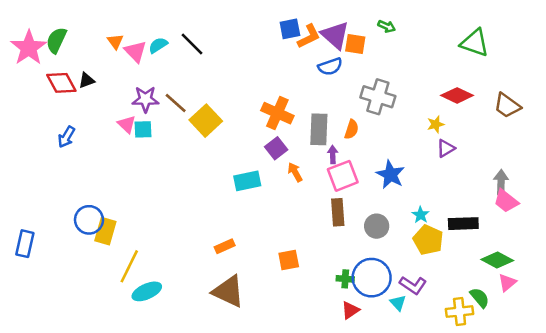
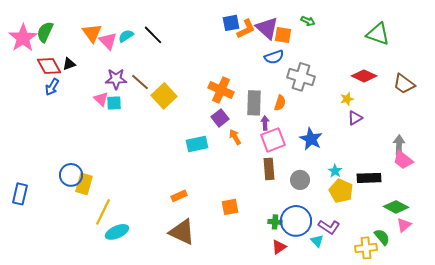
orange triangle: (115, 41) -> (92, 33), size x1.5
blue semicircle: (330, 67) -> (274, 57), moved
blue arrow: (66, 137) -> (52, 87), moved

